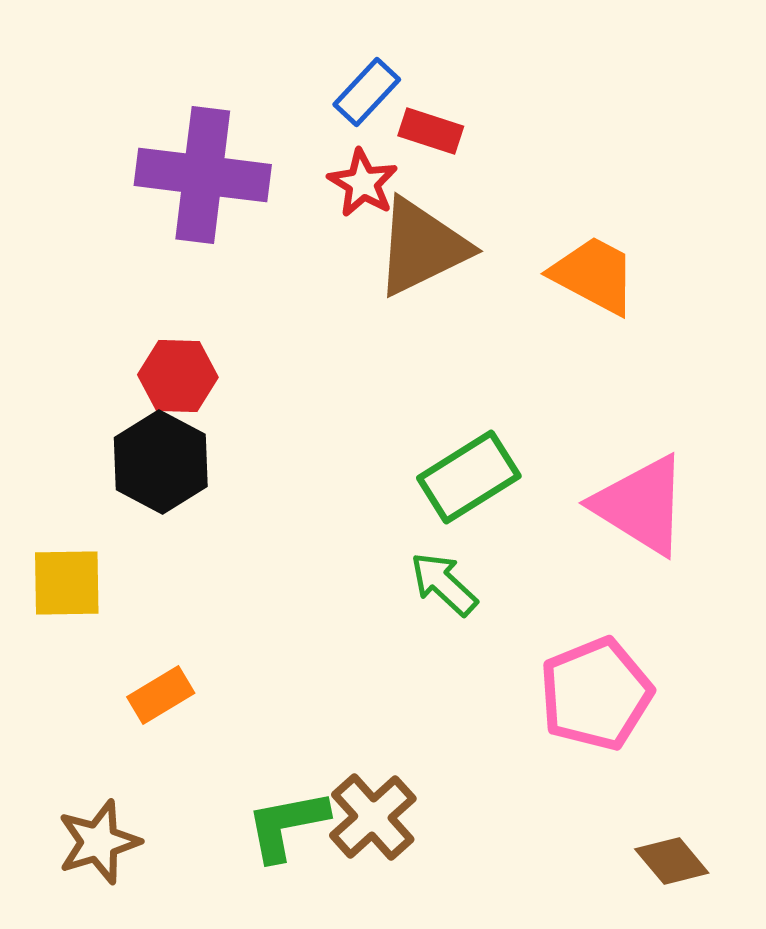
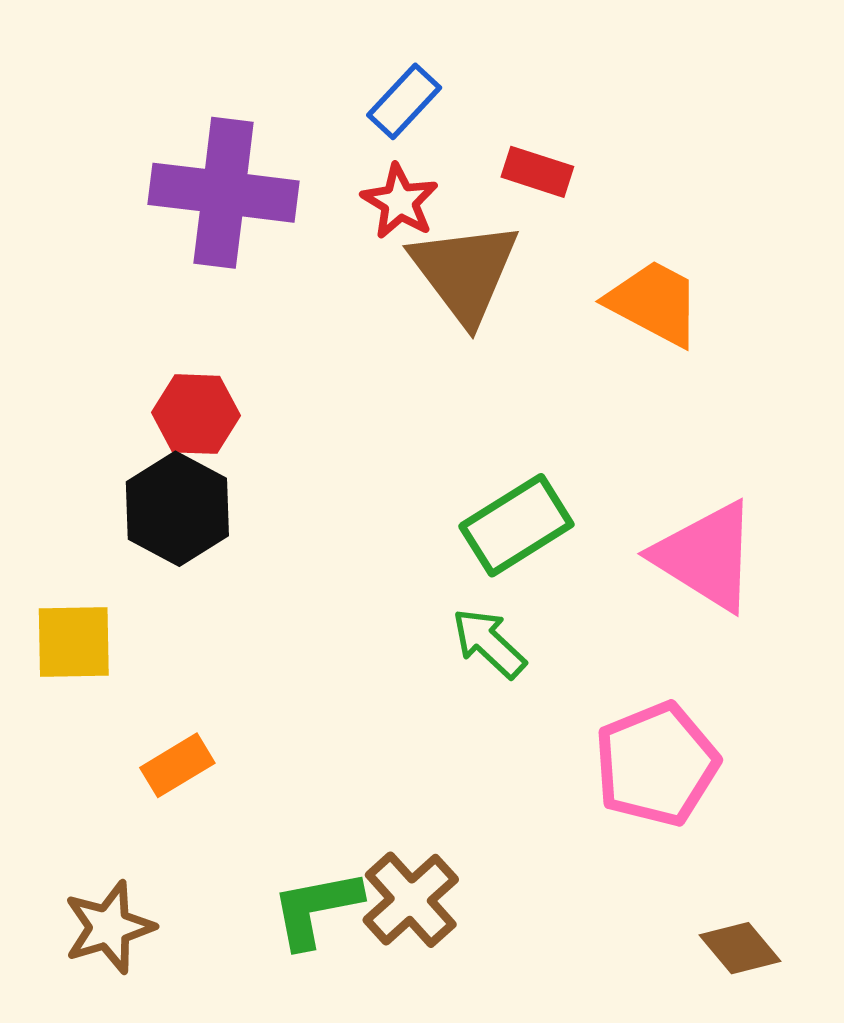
red rectangle: (431, 131) -> (537, 172), moved
brown triangle: (422, 247) -> (465, 272), turned -41

